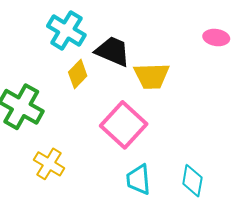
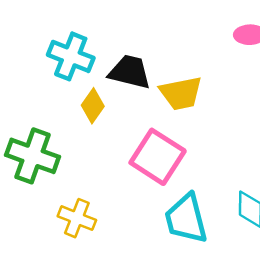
cyan trapezoid: (138, 179) -> (186, 219), size x1.4

